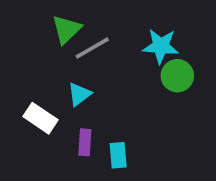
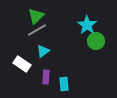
cyan star: (161, 46) -> (87, 25), turned 30
gray line: (92, 48) -> (37, 30), moved

